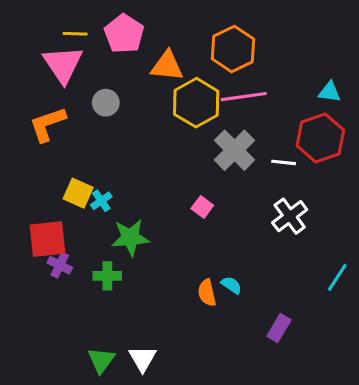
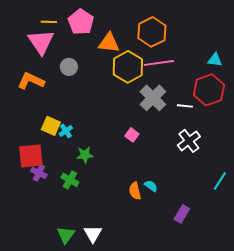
orange L-shape: (48, 124) -> (31, 81), turned 44
green star: (130, 238) -> (85, 155), size x0.7
green cross: (107, 276) -> (70, 180), turned 30

